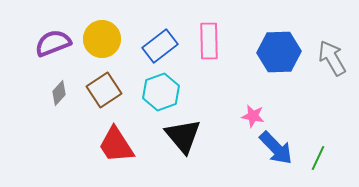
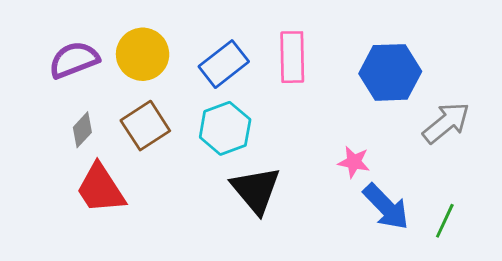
gray arrow: (332, 58) -> (446, 123), moved, turned 81
red trapezoid: (116, 145) -> (101, 189), moved

